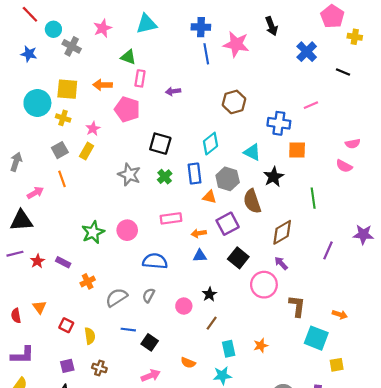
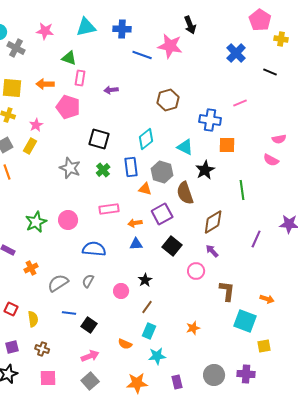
black arrow: (271, 26) -> (190, 25), moved
blue cross: (201, 27) -> (122, 29), moved
pink star: (103, 28) -> (45, 31), turned 30
blue line: (206, 54) -> (142, 55), turned -60
pink circle: (264, 285) -> (196, 271), size x0.7
cyan rectangle: (229, 349) -> (149, 331), moved, turned 35

